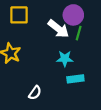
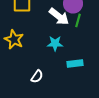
cyan star: (65, 59) -> (55, 43), moved

